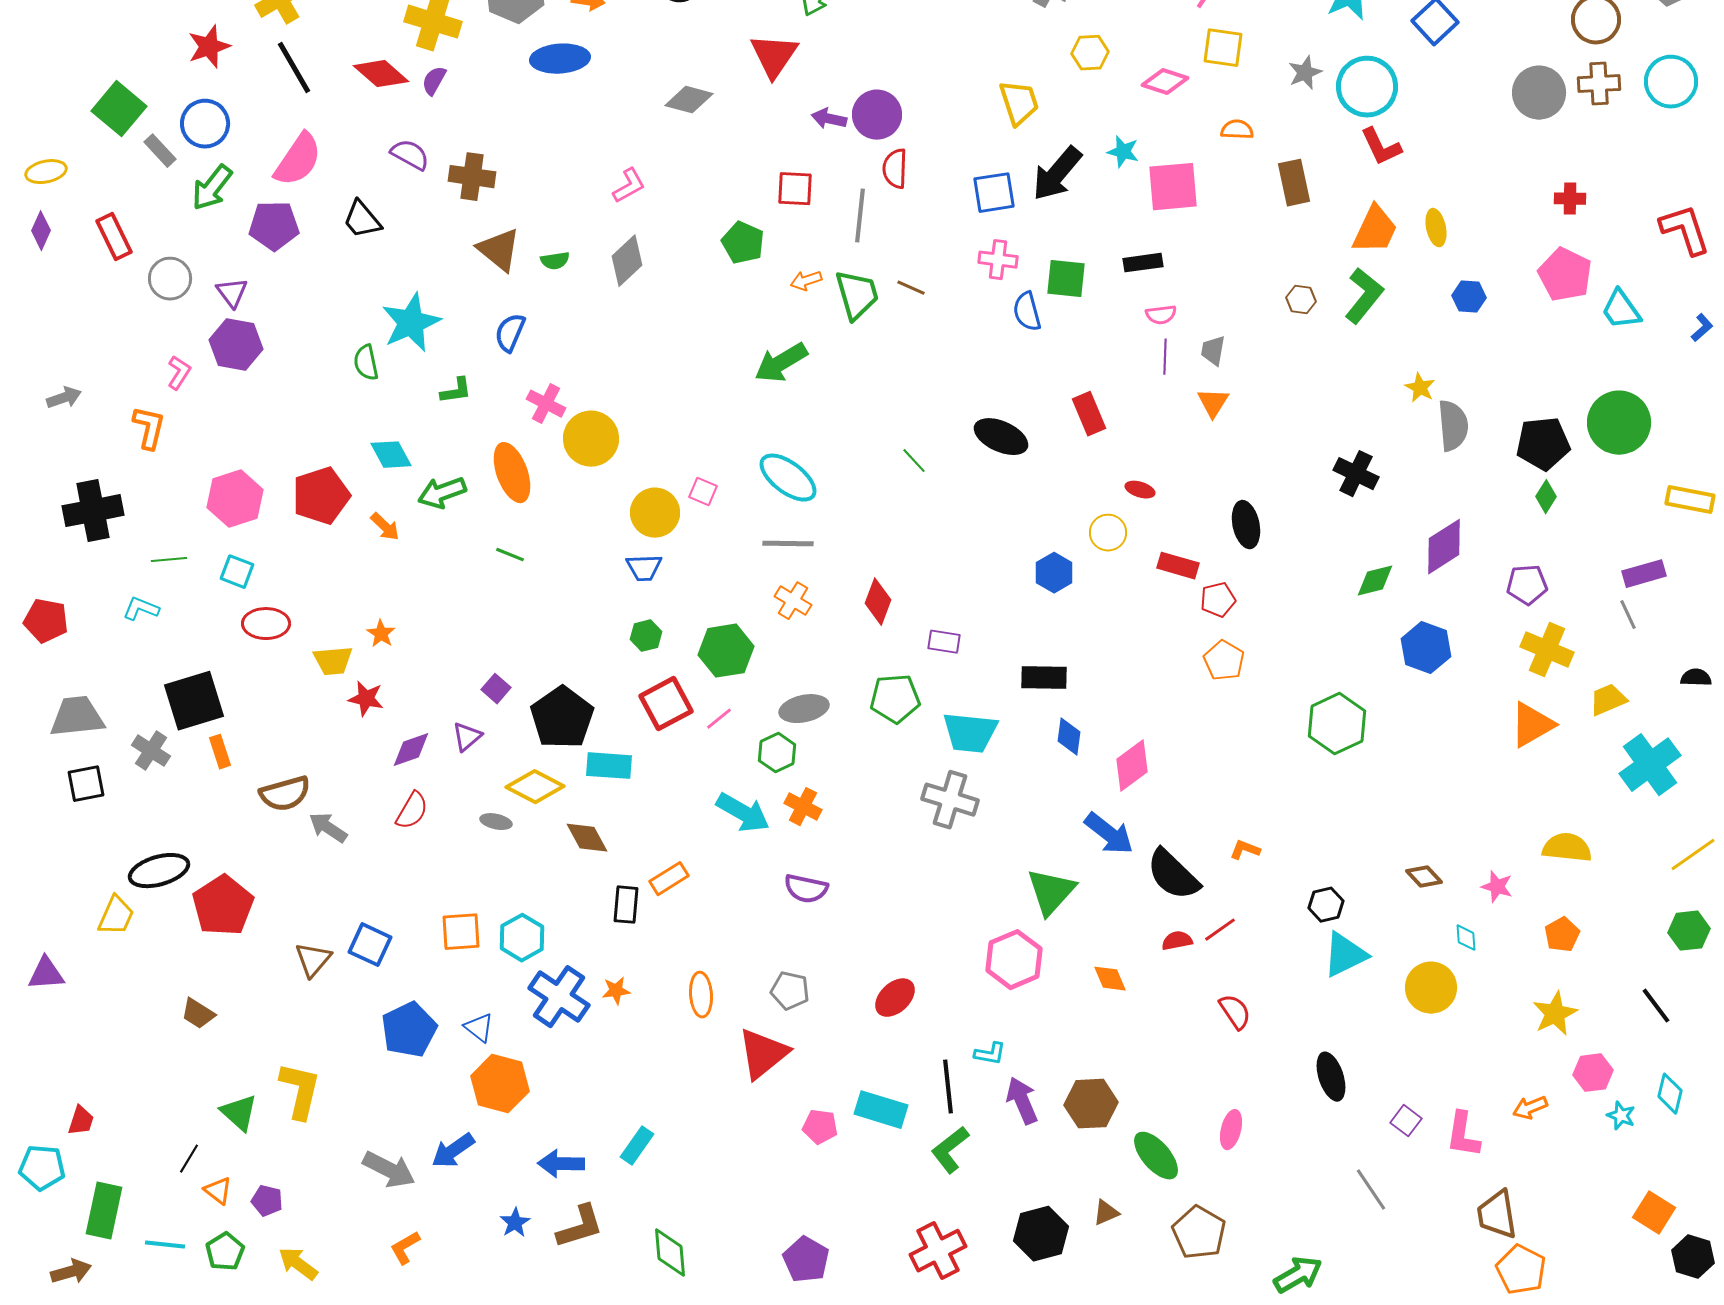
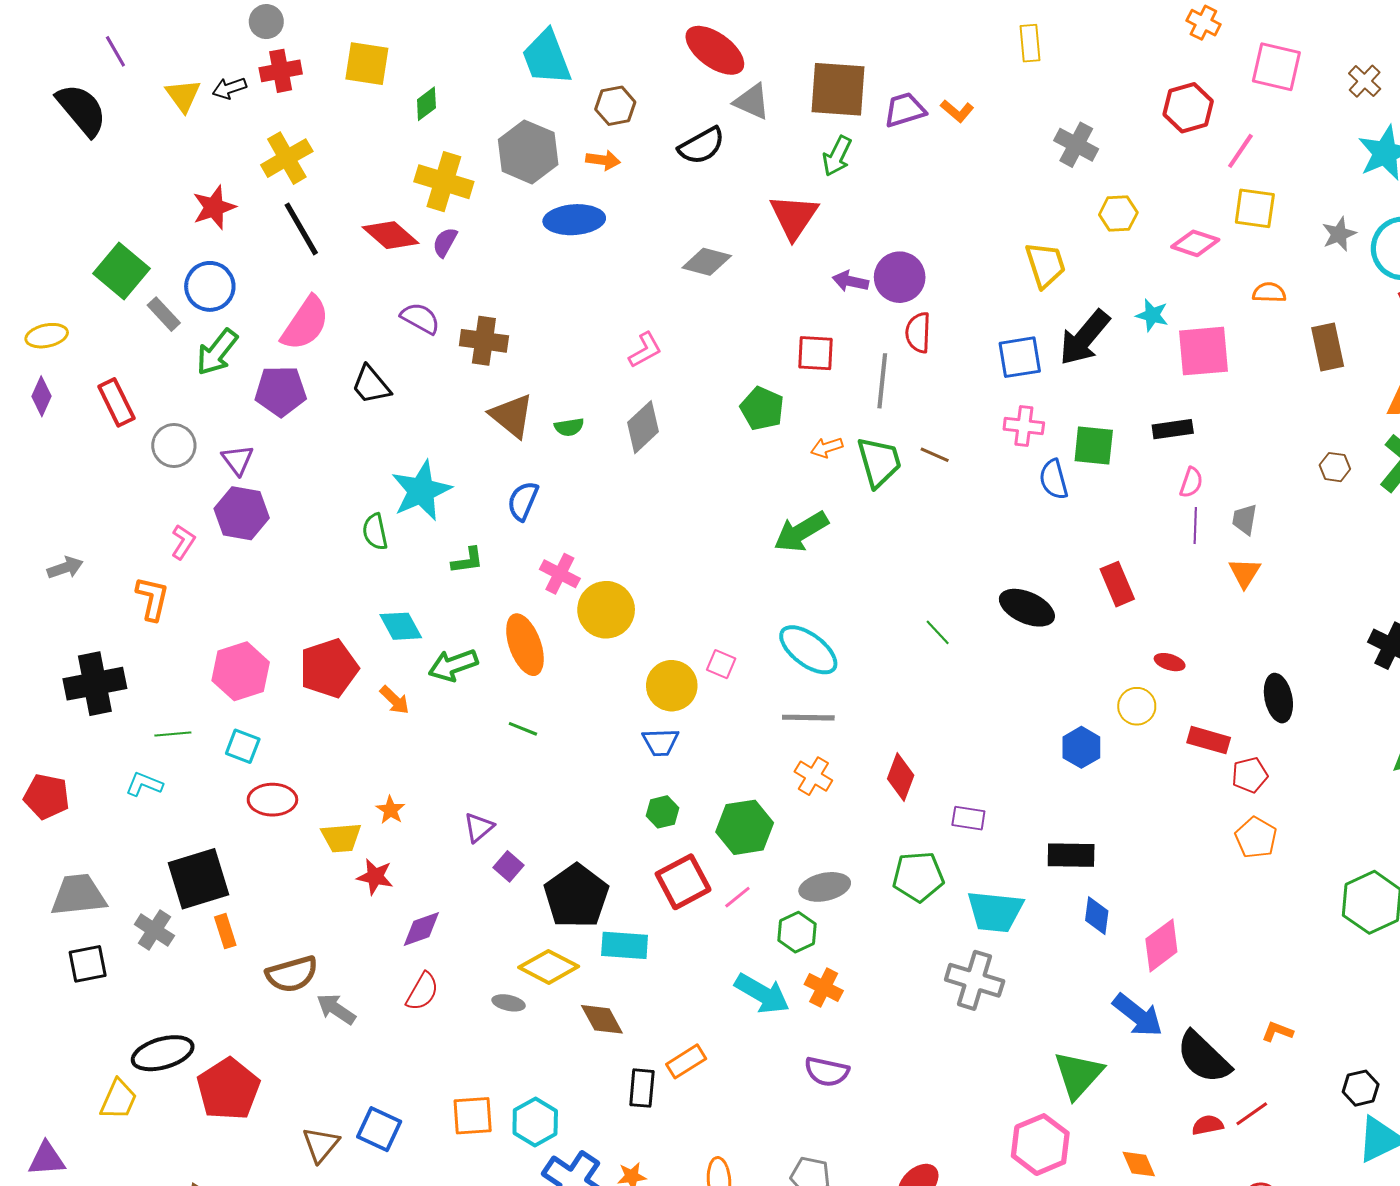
pink semicircle: (1161, 315) -> (1191, 482), turned -64
purple triangle: (467, 737) -> (479, 827), moved

